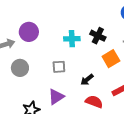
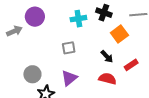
gray circle: (20, 68) -> (32, 74), moved
black arrow: (87, 80) -> (107, 57), moved, turned -88

